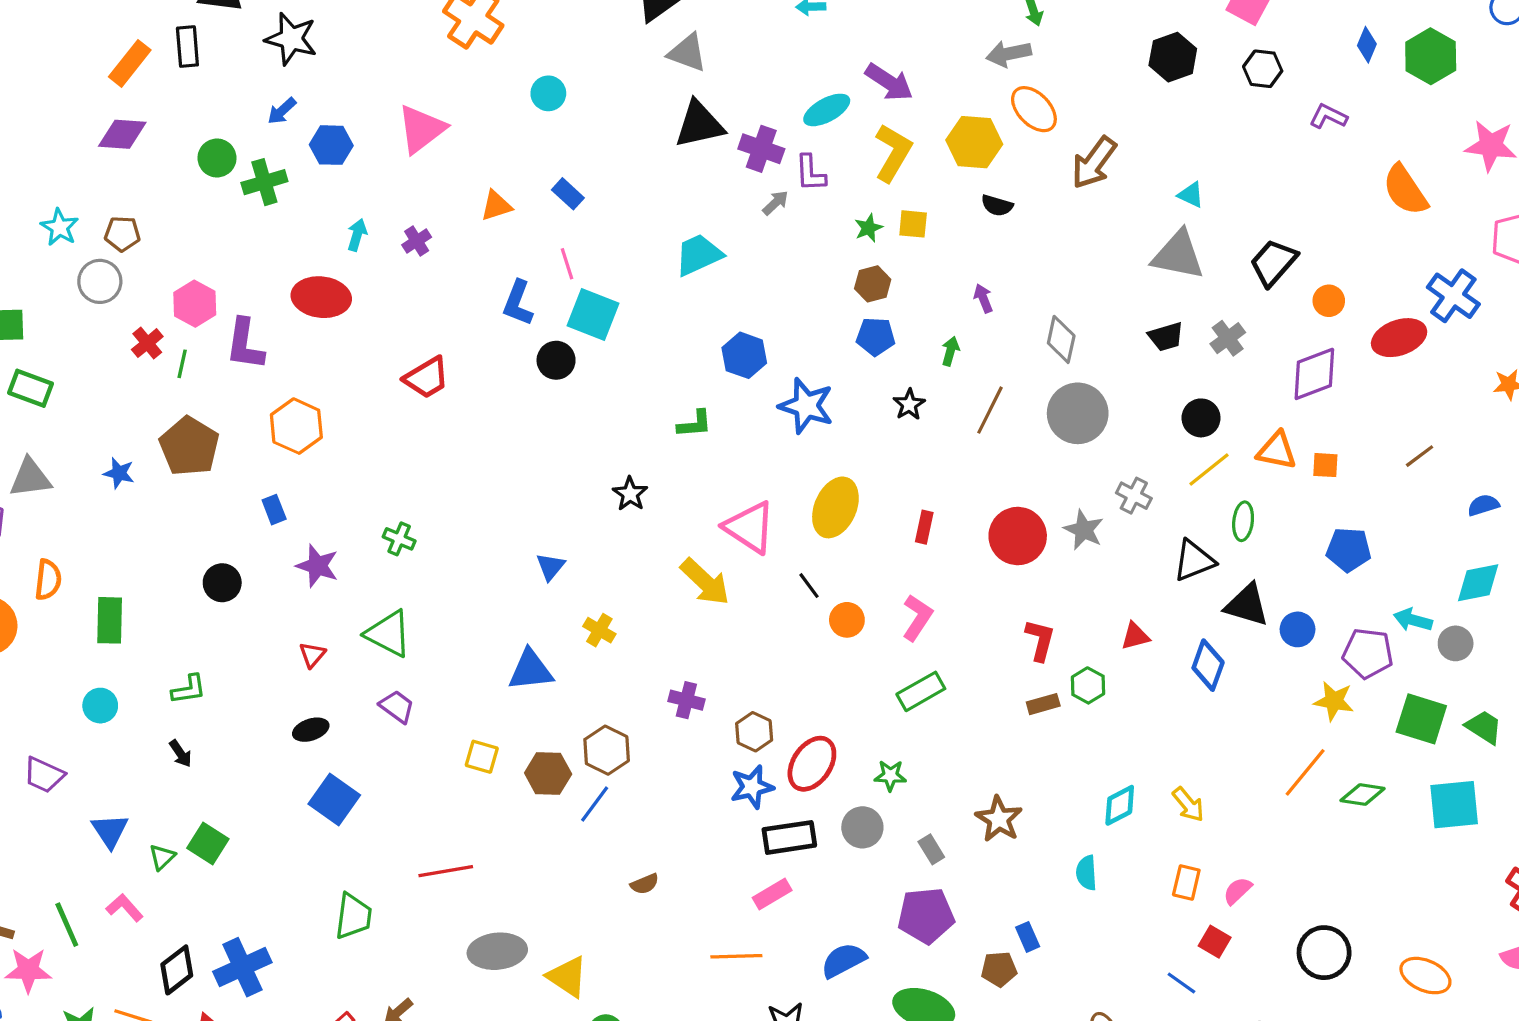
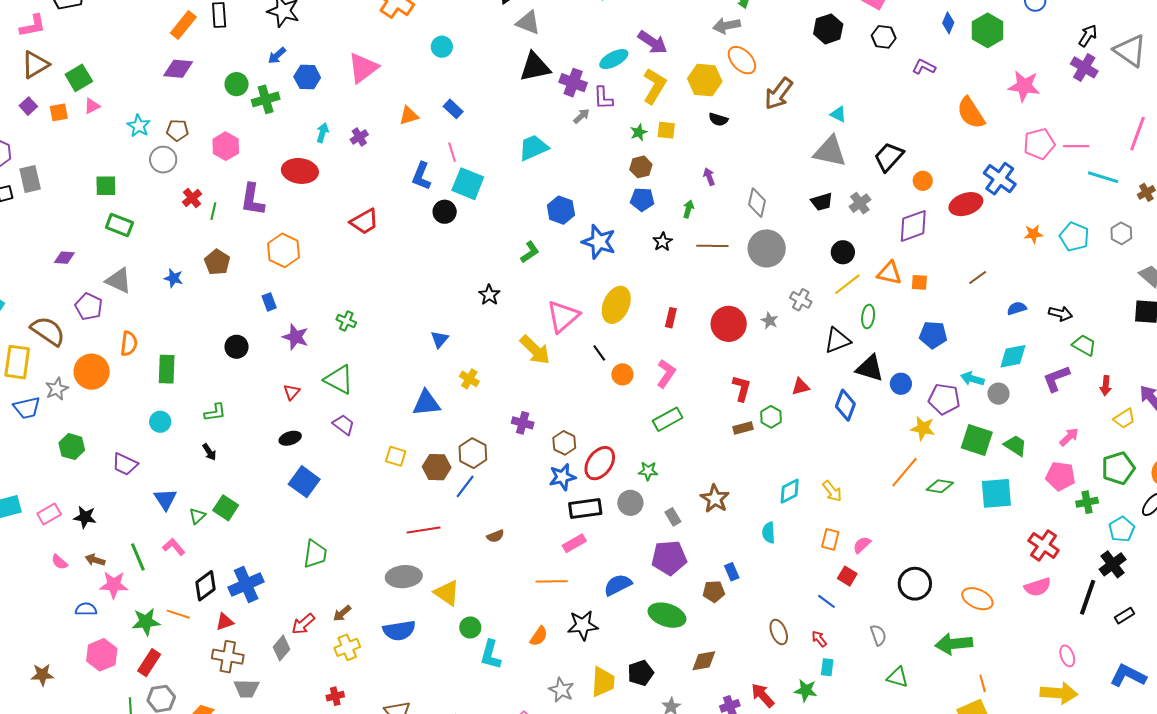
pink hexagon: (195, 304) -> (226, 146), moved
brown line: (990, 410) -> (712, 246), turned 64
green L-shape: (695, 424) -> (530, 252), turned -30
brown pentagon: (189, 446) -> (217, 262), size x0.7
gray triangle: (30, 478) -> (119, 280), turned 32
pink triangle: (750, 527) -> (563, 316), turned 45
gray star: (1084, 530) -> (770, 321), size x0.7
red line: (446, 871) -> (424, 530), moved

